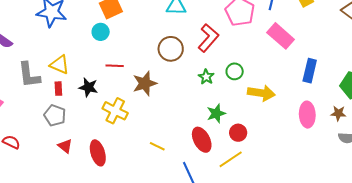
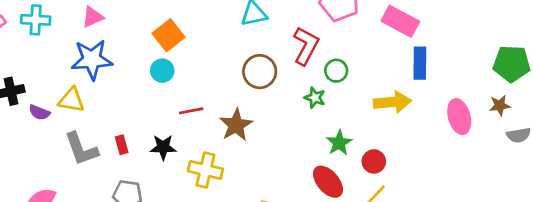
yellow triangle: (60, 65) -> (71, 100), moved
green circle: (235, 71) -> (336, 71), moved
blue rectangle: (310, 71) -> (420, 63), moved
red rectangle: (58, 89) -> (122, 145), moved

